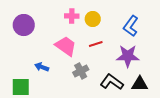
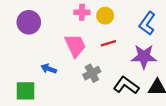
pink trapezoid: (66, 46) -> (75, 45), turned 30

